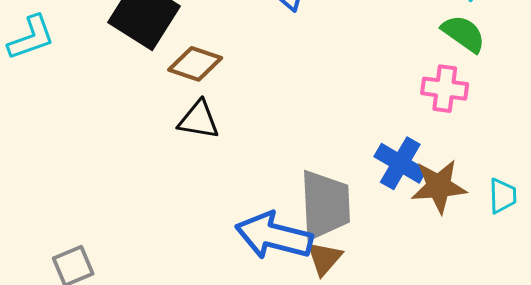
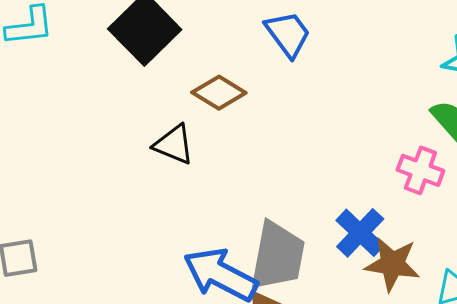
brown diamond: (195, 64) -> (219, 93), moved

